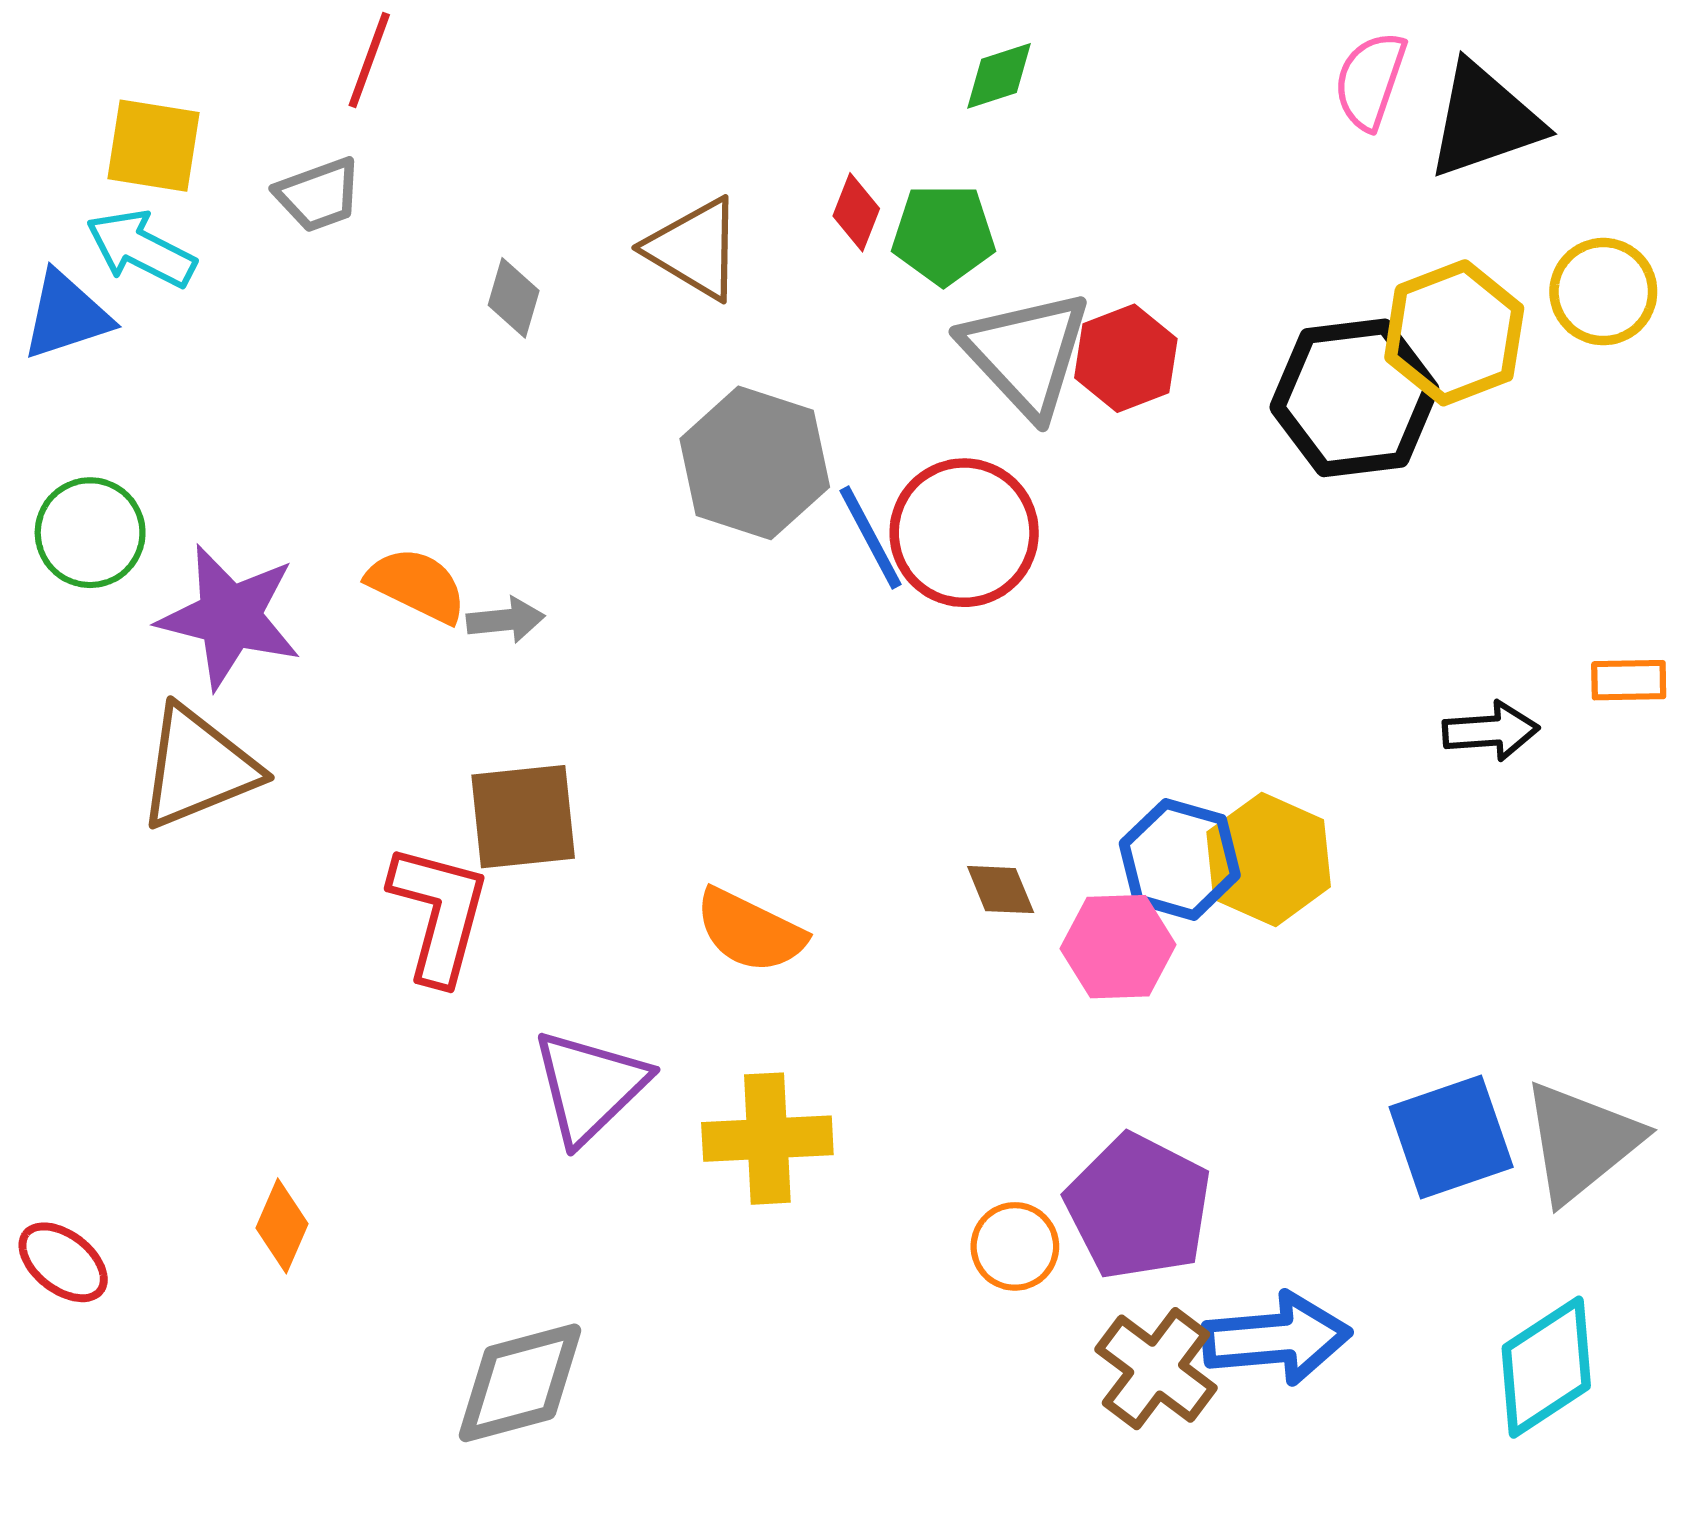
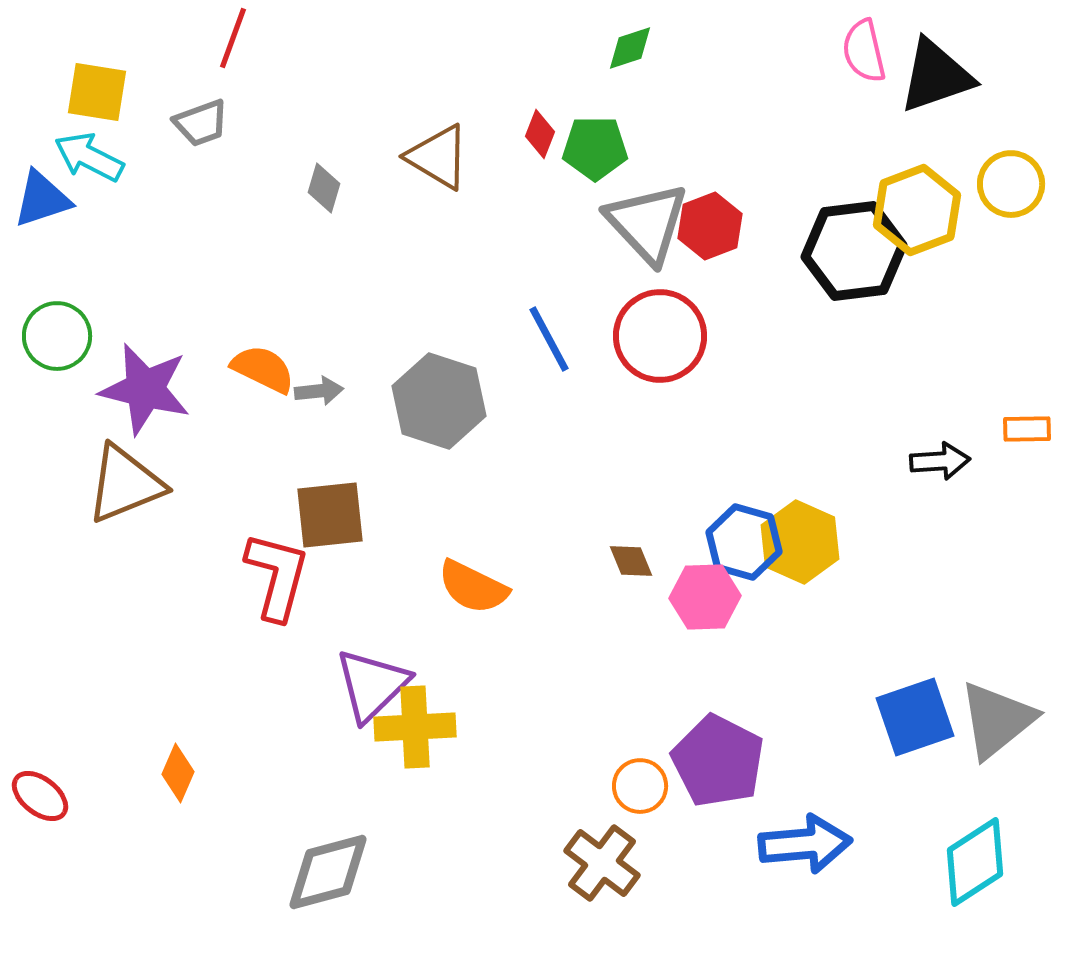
pink semicircle: (1370, 81) -> (864, 51), turned -32
gray hexagon: (755, 463) -> (439, 401), moved
red circle: (964, 533) -> (660, 336), moved
yellow cross: (767, 1139) -> (415, 727), moved
brown cross: (1156, 1369) -> (602, 863), moved

